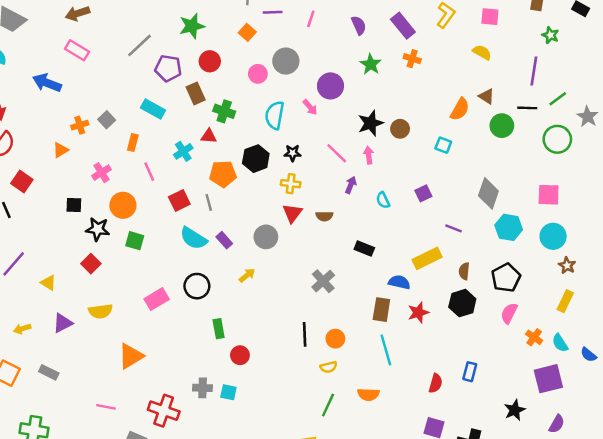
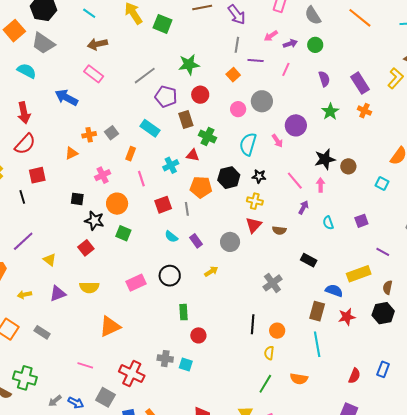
red square: (22, 181) -> (37, 175), turned 36
cyan semicircle: (194, 238) -> (171, 237), size x0.6
yellow semicircle: (329, 367) -> (269, 353), turned 104

